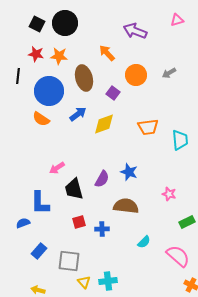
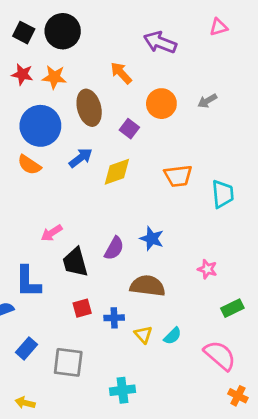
yellow triangle: (84, 282) -> (143, 335), moved

